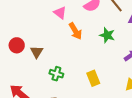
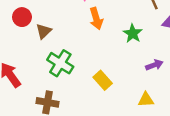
green cross: (56, 74) -> (60, 63), size x1.5
yellow rectangle: (93, 78) -> (103, 80), turned -35

